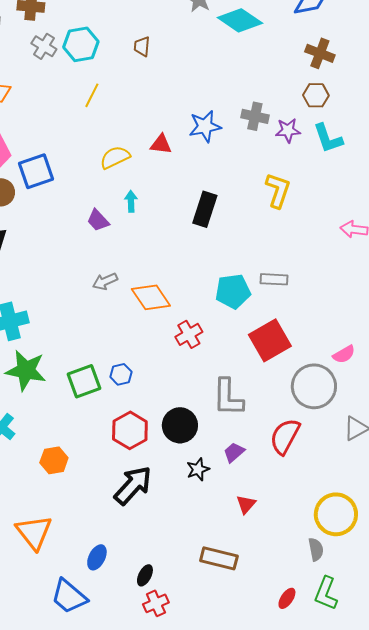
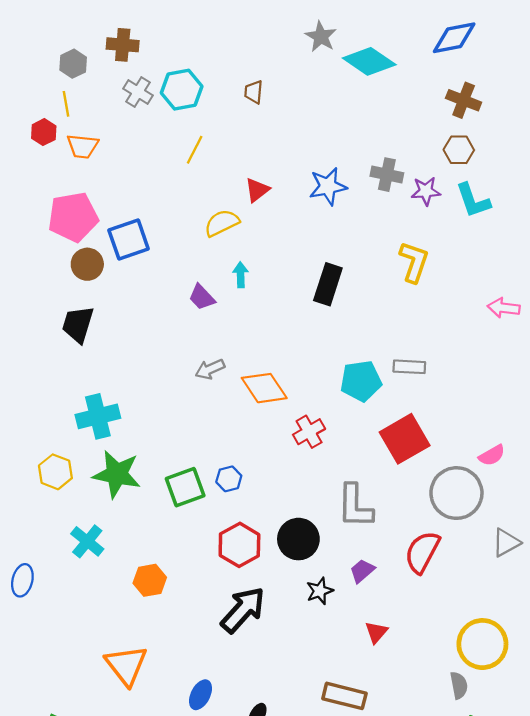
red triangle: (161, 144) -> (257, 190), moved, turned -45

